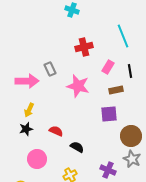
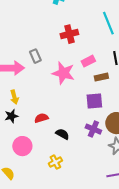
pink rectangle: (108, 67) -> (88, 61), moved, turned 32
yellow arrow: (29, 110) -> (14, 97), turned -40
red semicircle: (56, 131) -> (41, 118), turned -40
purple cross: (108, 170) -> (93, 129), moved

